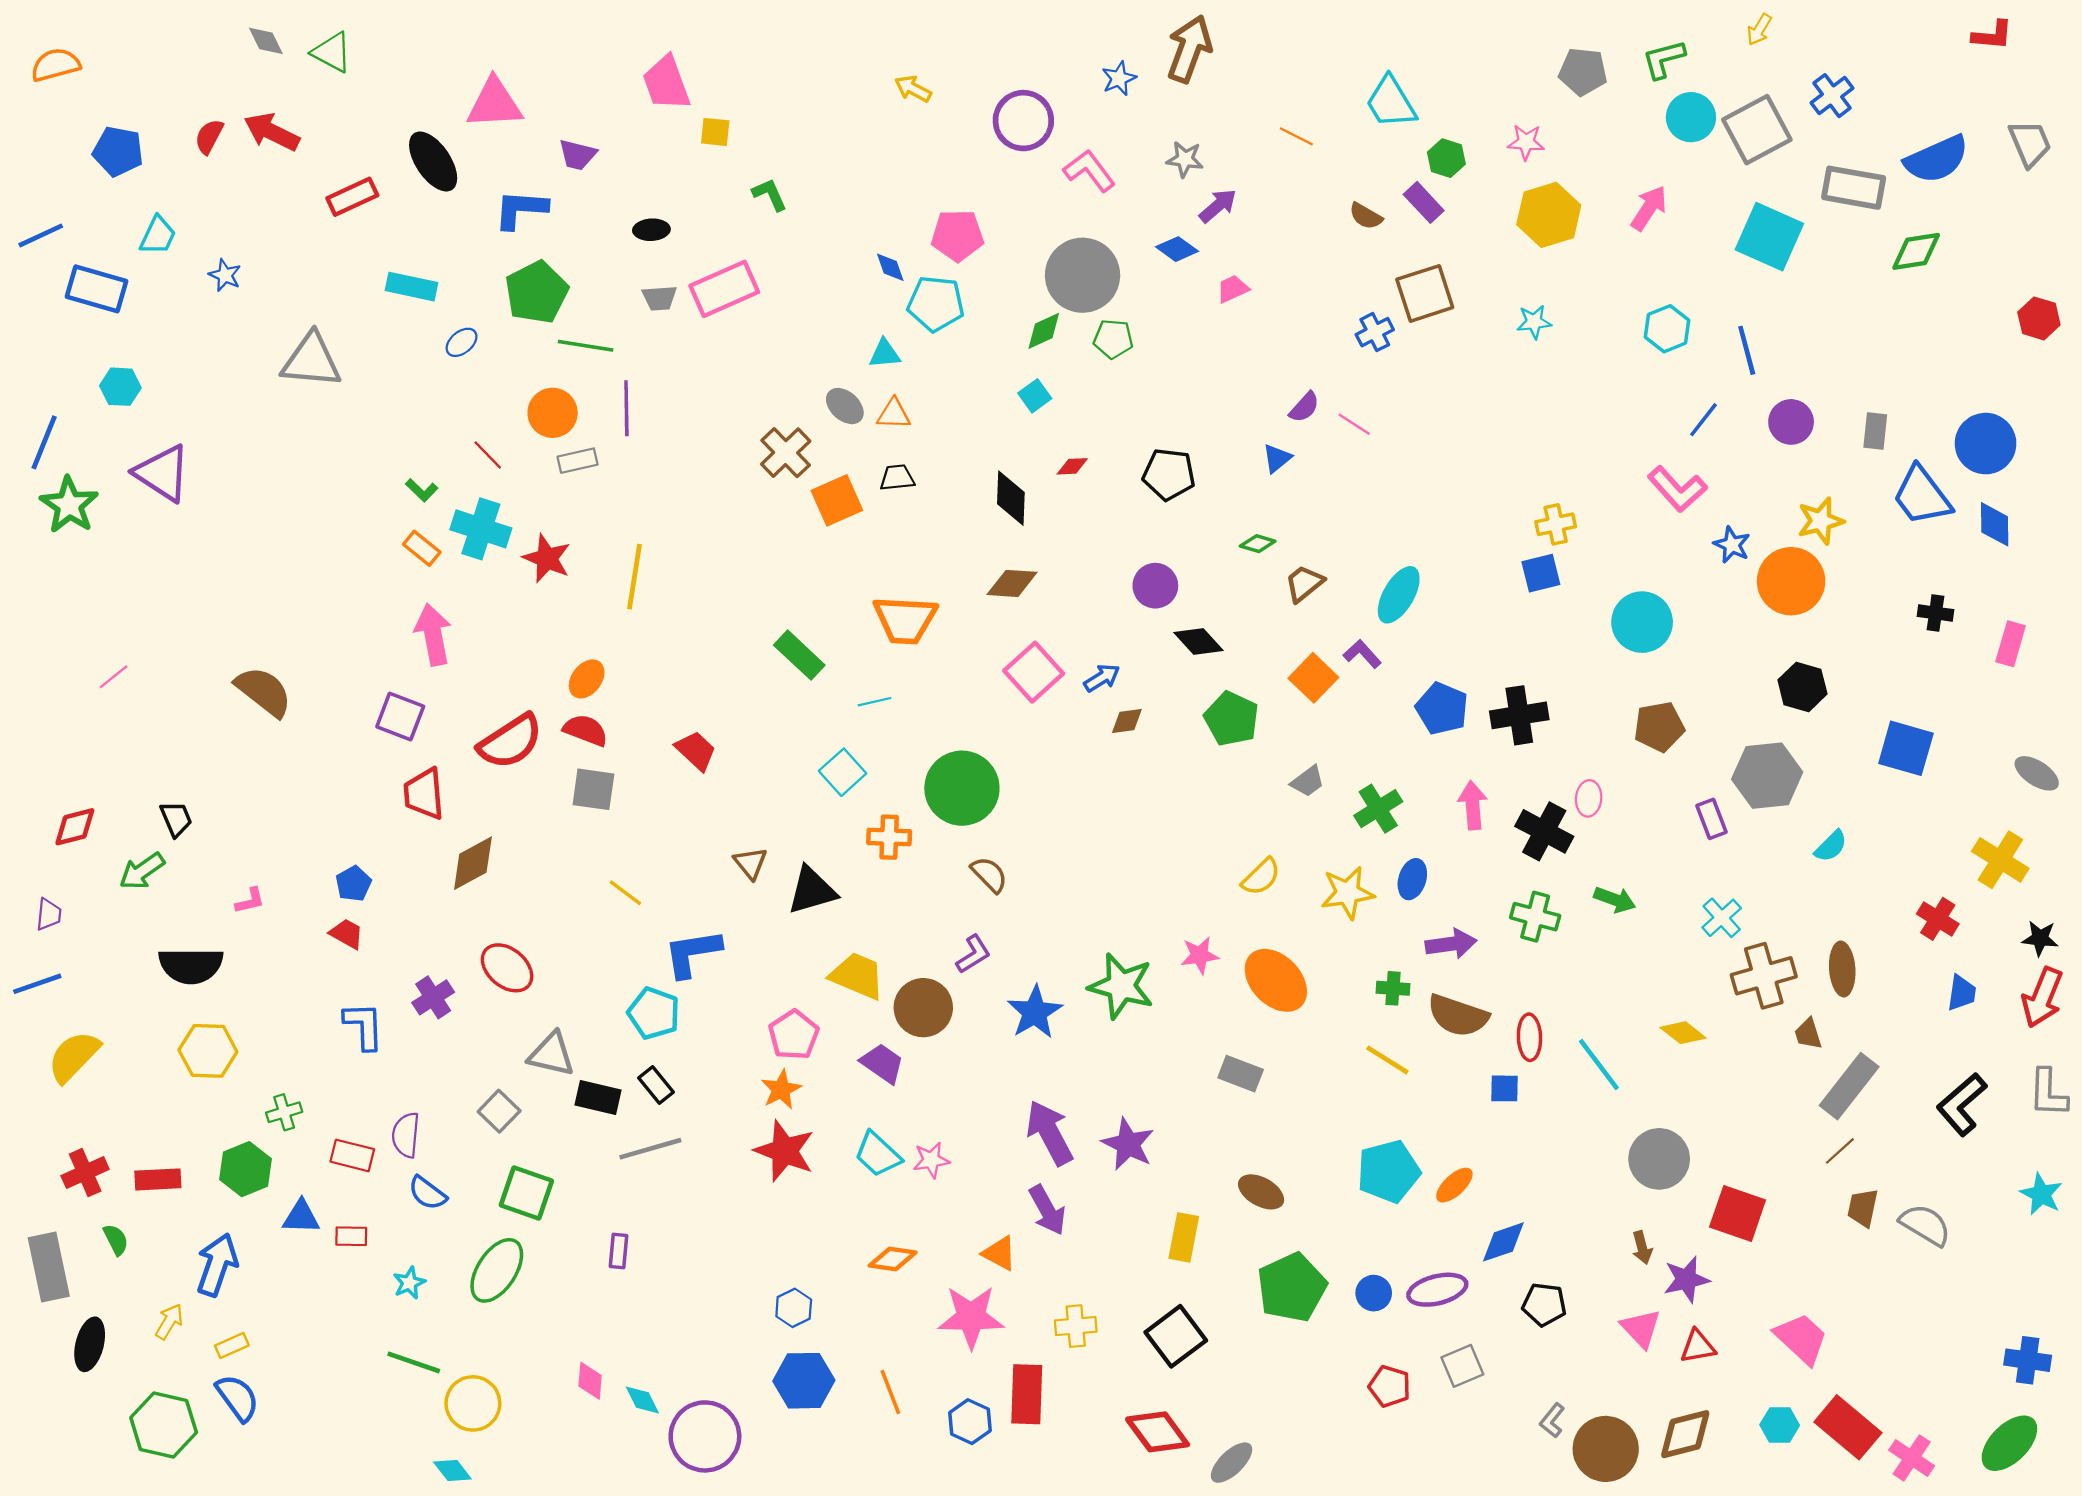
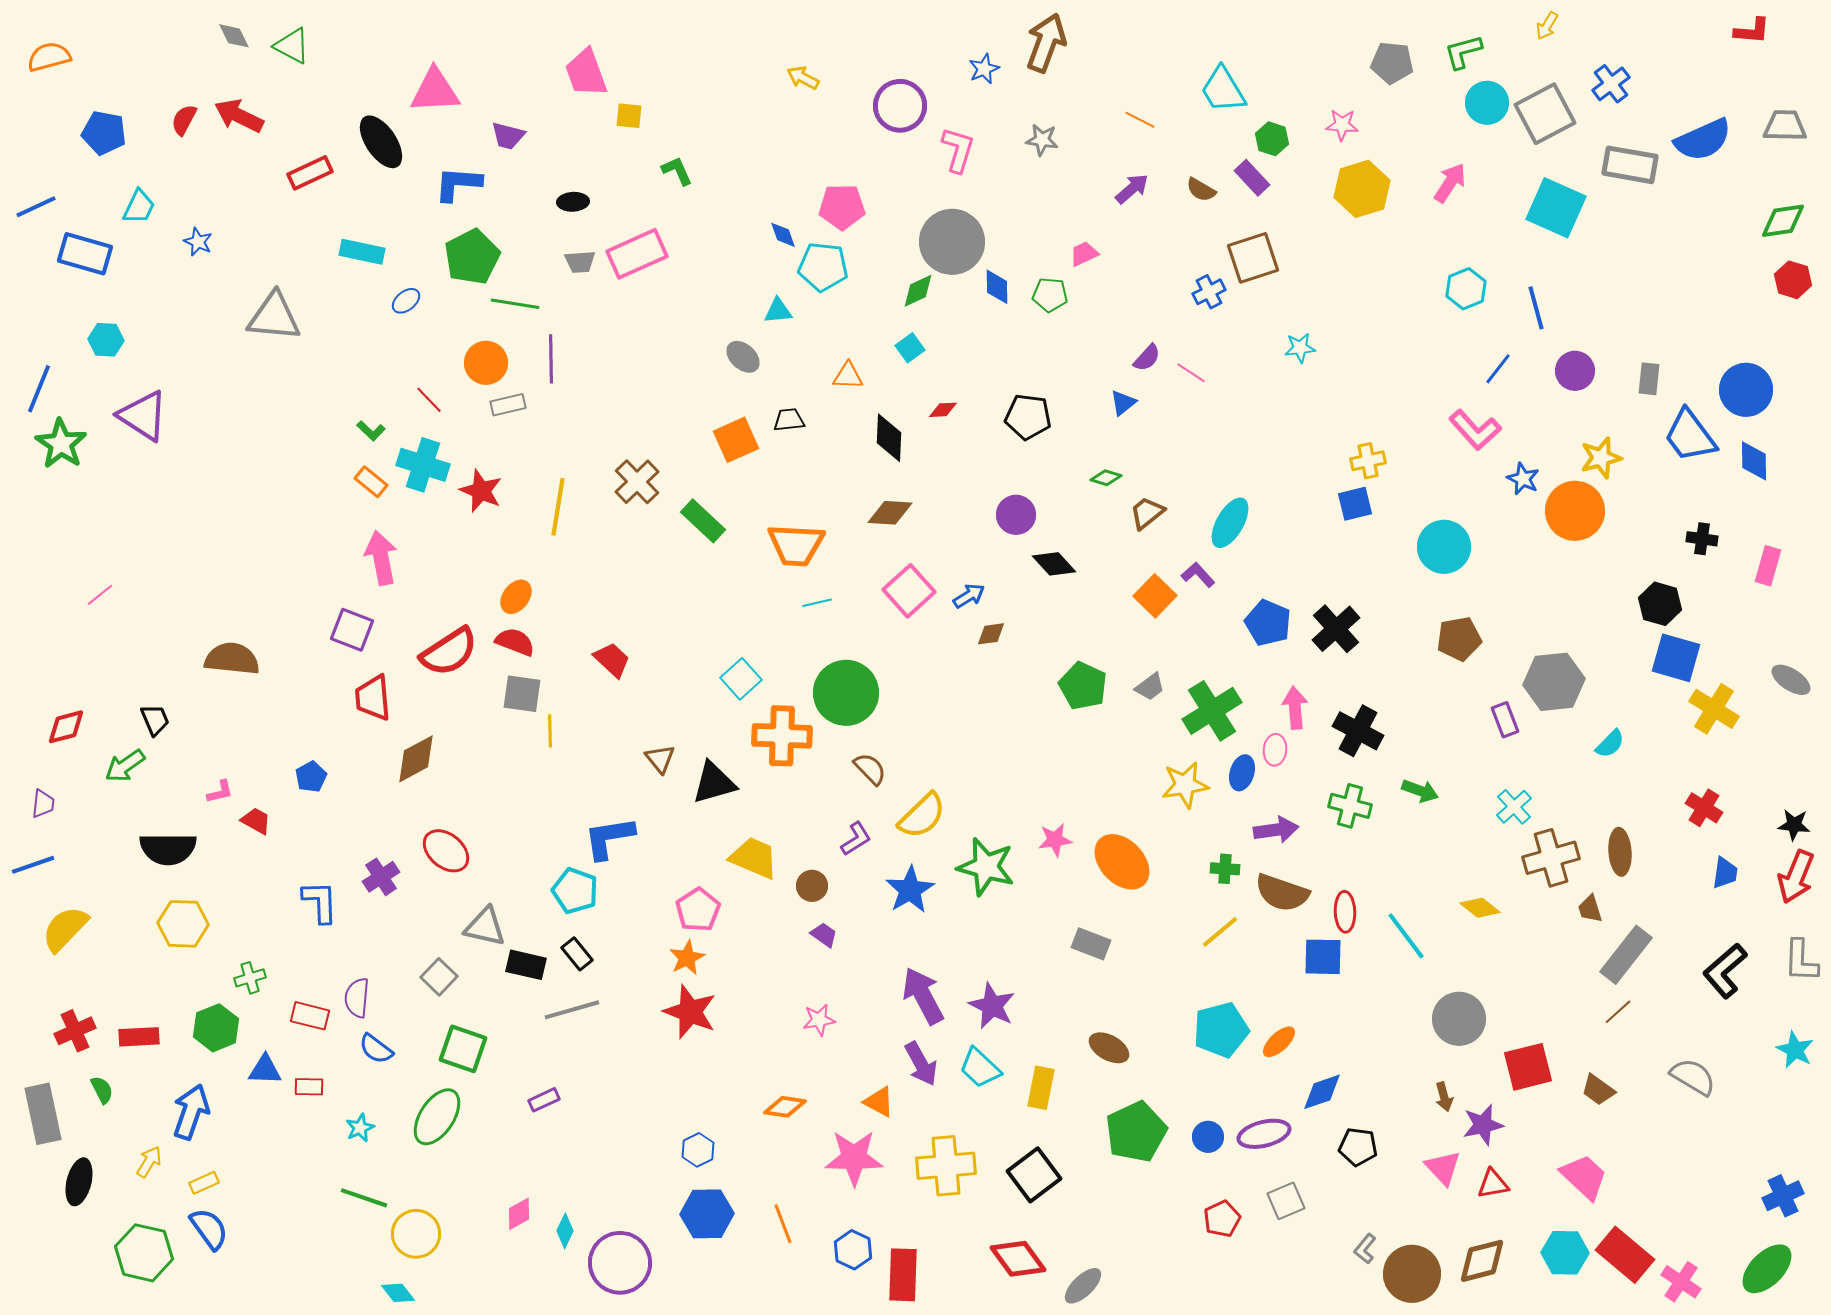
gray trapezoid: (2030, 143) -> (1785, 126), turned -66
pink L-shape: (1089, 171) -> (958, 150), turned 54
purple arrow: (1218, 206) -> (1132, 189), moved
blue diamond: (1177, 249) -> (997, 287), moved, turned 54
green diamond: (1916, 251) -> (1783, 221), moved
cyan star: (1534, 322) -> (1300, 348), moved
green pentagon: (1113, 339) -> (1050, 295), moved
orange triangle: (894, 414) -> (848, 376), moved
brown cross: (786, 453) -> (637, 482), moved
green rectangle: (799, 655) -> (703, 521), moved
black hexagon: (1802, 687) -> (1660, 604), moved
brown semicircle: (264, 691) -> (232, 659), moved, turned -32
cyan line: (874, 702) -> (817, 603), moved
black cross: (1519, 715) -> (1336, 629), turned -33
green pentagon: (1231, 719) -> (1083, 686), moved
pink ellipse: (1589, 798) -> (1275, 750), moved
green cross: (1378, 809) -> (1212, 711), size x1.4
orange cross: (889, 837) -> (782, 736), size x1.5
yellow cross: (2000, 860) -> (1714, 709), moved
yellow semicircle: (1261, 877) -> (922, 816), moved, size x1.4
yellow line: (625, 893) -> (550, 731), moved, turned 52
red trapezoid: (347, 934) -> (256, 821), moved
brown circle: (923, 1008) -> (812, 886), size x0.6
yellow line: (1387, 1060) -> (1220, 932), turned -72
purple trapezoid: (882, 1063) -> (824, 935), moved, size x0.7
blue square: (1504, 1088) -> (1323, 957), size x1.5
cyan trapezoid: (878, 1154) -> (980, 1068), moved
brown trapezoid: (1863, 1208) -> (1598, 1090), moved, turned -66
red square: (1738, 1213) -> (1528, 1067), turned -33
purple rectangle: (618, 1251) -> (544, 1100), turned 60
yellow cross: (1076, 1326) -> (946, 1166), size x1.6
blue cross: (2028, 1360) -> (1783, 1196), turned -33
pink diamond: (590, 1381) -> (519, 1214), turned 56
red pentagon: (1390, 1386) -> (1222, 1219), turned 30
red rectangle: (1027, 1394) -> (903, 1275), moved
cyan diamond: (642, 1400) -> (565, 1231), turned 52
cyan hexagon: (1780, 1425) -> (1565, 1253), size x1.4

